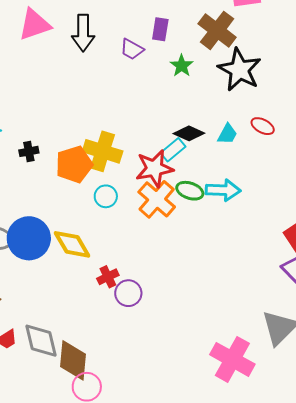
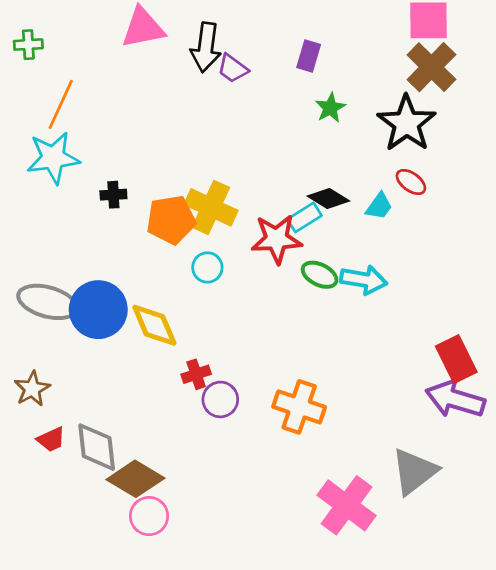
brown cross: (217, 30) -> (431, 67), moved
purple trapezoid: (132, 49) -> (233, 68), moved
red ellipse: (263, 126) -> (411, 182), moved
orange cross: (157, 199) -> (299, 407), moved, turned -30
brown diamond: (73, 360) -> (135, 479), turned -72

